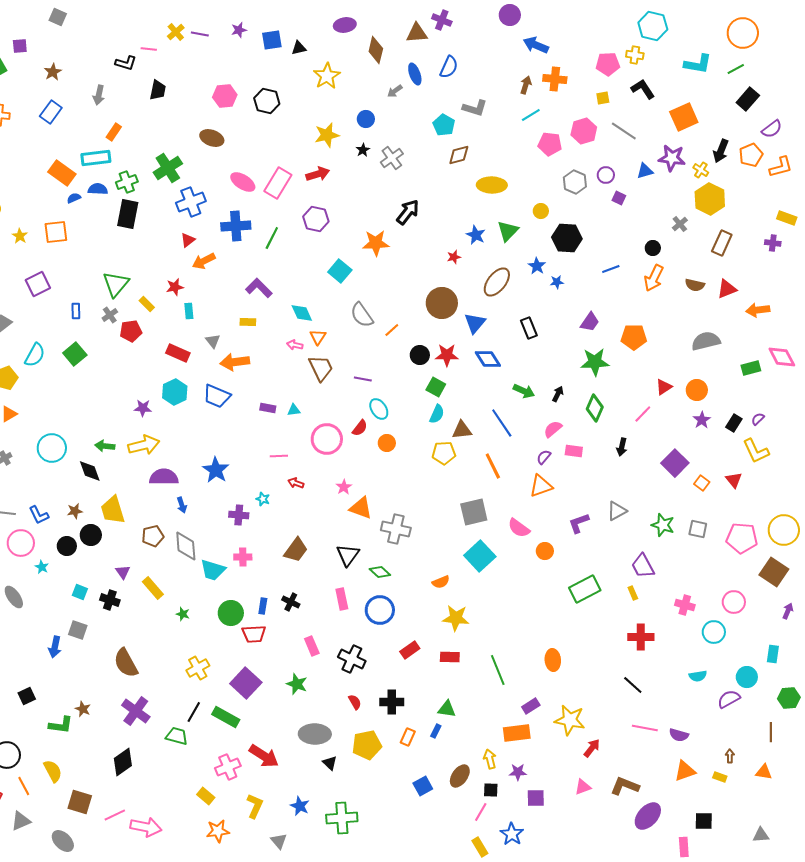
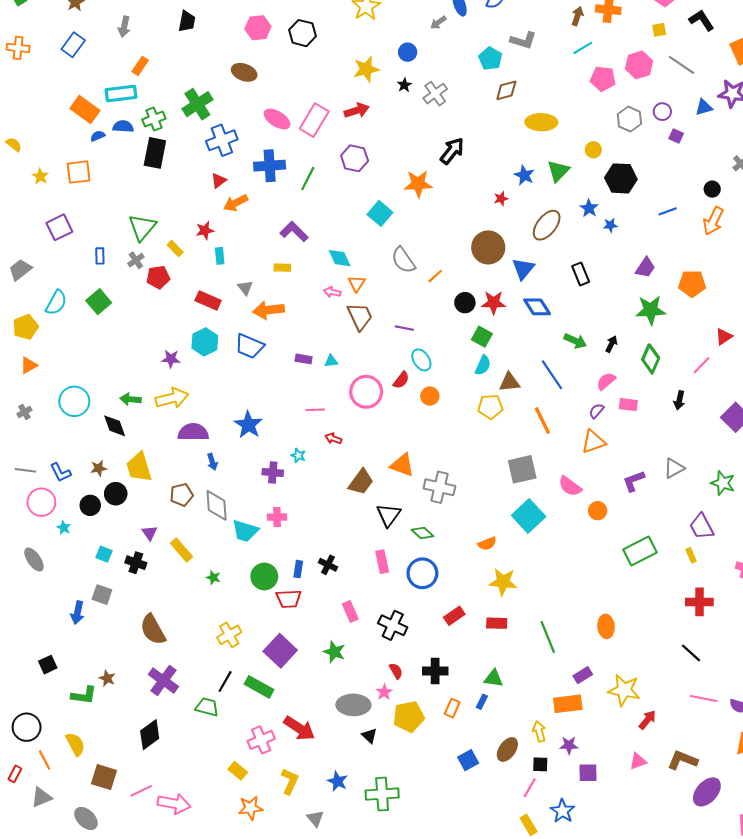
pink star: (344, 487) -> (384, 692), moved
brown trapezoid: (296, 550) -> (361, 482), moved

